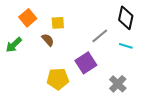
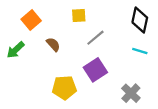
yellow square: (58, 23) -> (79, 16), moved
gray line: (100, 36) -> (95, 38), moved

